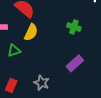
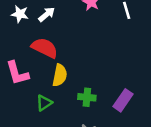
green cross: (74, 27) -> (87, 97), moved

